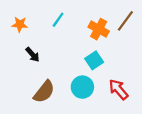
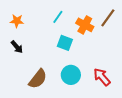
cyan line: (58, 20) -> (58, 17), moved
black arrow: (33, 55) -> (17, 47), moved
cyan square: (94, 60) -> (65, 43), moved, turned -35

